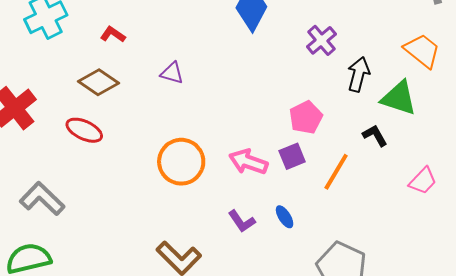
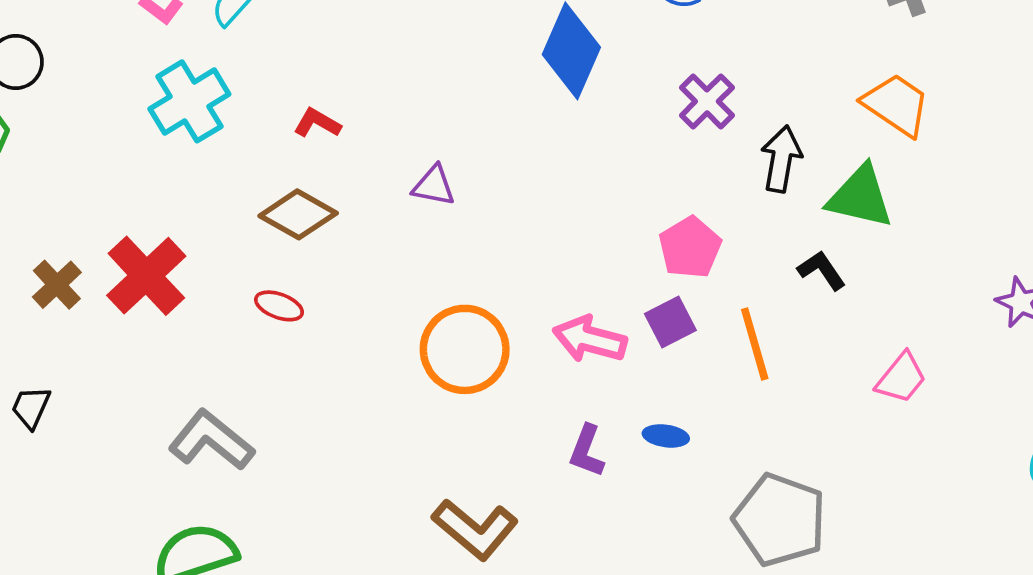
red ellipse: (84, 130) -> (279, 306), size x0.7
orange line: (336, 172) -> (755, 344), turned -42
pink trapezoid: (423, 181) -> (901, 378), moved
blue ellipse: (285, 217) -> (666, 436), turned -45
purple L-shape: (242, 221) -> (587, 451), turned 60

